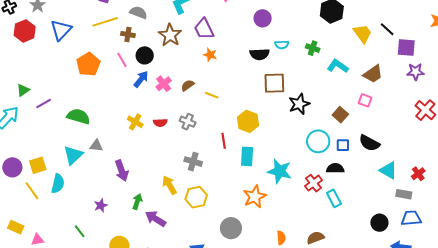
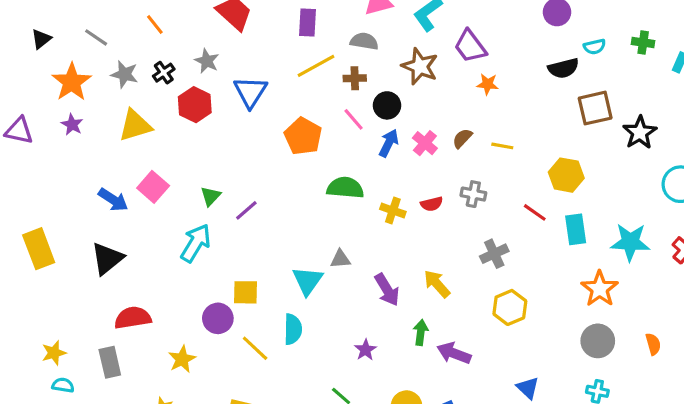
green semicircle: (78, 116) -> (345, 188), moved
red line: (224, 141) -> (535, 212), turned -35
gray cross: (193, 162) -> (494, 254), turned -30
yellow square: (38, 165) -> (246, 292), moved, turned 30
yellow arrow: (169, 185) -> (437, 284), moved
gray circle: (231, 228) -> (598, 341), moved

